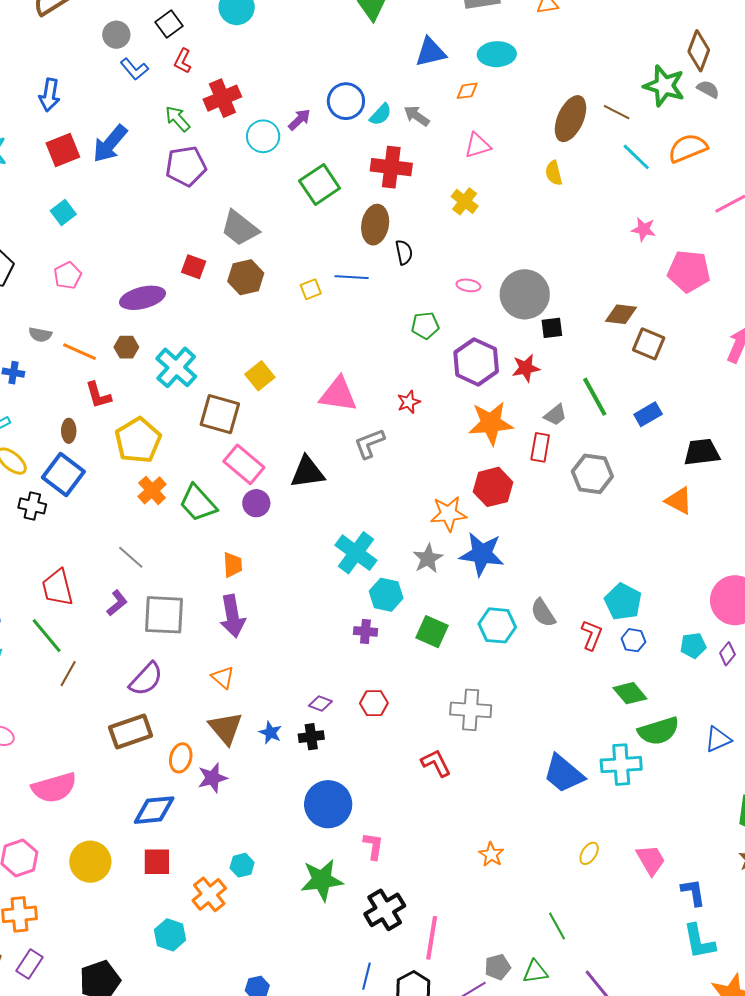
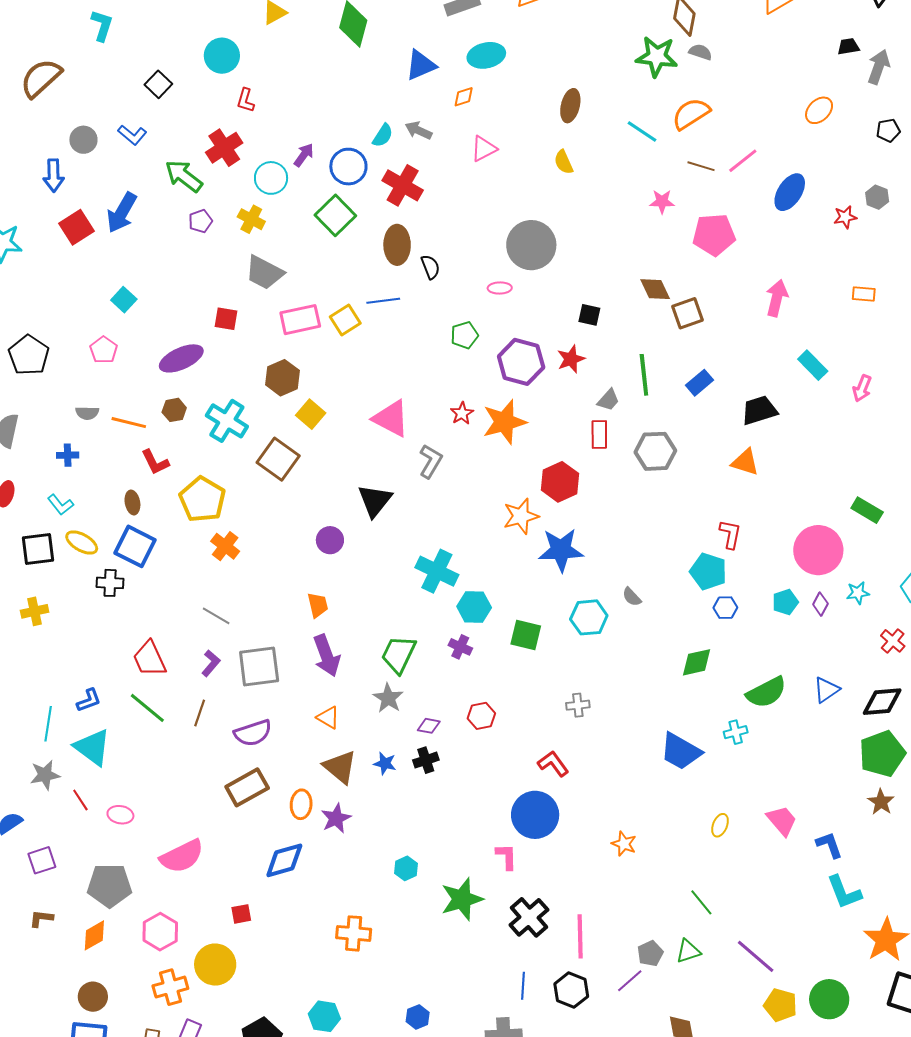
gray circle: (116, 35) -> (83, 140), moved
red L-shape: (183, 61) -> (245, 100), moved
blue circle: (346, 101) -> (348, 167), moved
brown line: (617, 112) -> (701, 166), moved
green arrow: (178, 119) -> (184, 176), size x1.4
brown ellipse: (571, 119) -> (570, 106), size x0.7
purple pentagon: (186, 166) -> (200, 221), size x0.6
red cross: (391, 167) -> (403, 185), turned 33
yellow cross: (465, 201) -> (251, 219), moved
cyan square: (63, 213) -> (124, 300), moved
brown hexagon: (246, 277) -> (283, 378), moved
yellow square: (311, 289) -> (345, 320), size x1.4
gray circle: (525, 294) -> (531, 245), moved
brown diamond: (621, 314) -> (655, 289), turned 68
black square: (552, 328) -> (589, 315), turned 30
brown square: (649, 344) -> (687, 313), turned -32
pink triangle: (338, 394) -> (391, 418), turned 30
green line: (595, 397) -> (644, 375), turned 33
brown square: (220, 414) -> (278, 459), turned 30
orange star: (491, 423) -> (504, 422), moved
gray L-shape: (369, 444) -> (431, 461), turned 152
pink rectangle: (244, 464) -> (300, 320), moved, turned -42
black triangle: (307, 472) -> (375, 501), turned -33
green trapezoid: (198, 503) -> (399, 654), moved, turned 78
gray star: (428, 559) -> (388, 698), moved
gray semicircle: (543, 613) -> (632, 597), size x0.7
purple cross: (365, 631) -> (460, 647), turned 30
red L-shape: (592, 635) -> (730, 534), moved
brown line: (68, 674) -> (200, 713), moved
purple semicircle: (146, 679) -> (253, 733), turned 39
green diamond: (630, 693) -> (697, 662), moved, turned -52
gray cross: (471, 710) -> (578, 705), size x0.6
cyan cross: (621, 765) -> (736, 732), size x0.6
blue circle: (328, 804) -> (535, 815), moved
yellow circle: (90, 862) -> (215, 965), moved
red square: (157, 862) -> (241, 914), moved, size x0.7
cyan hexagon: (242, 865) -> (406, 868), moved
orange cross: (209, 894) -> (354, 933), turned -36
cyan hexagon: (170, 935) -> (324, 1016), moved

